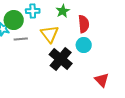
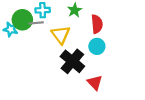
gray line: (21, 39) -> (36, 23), moved
red triangle: (102, 80) -> (95, 83), moved

